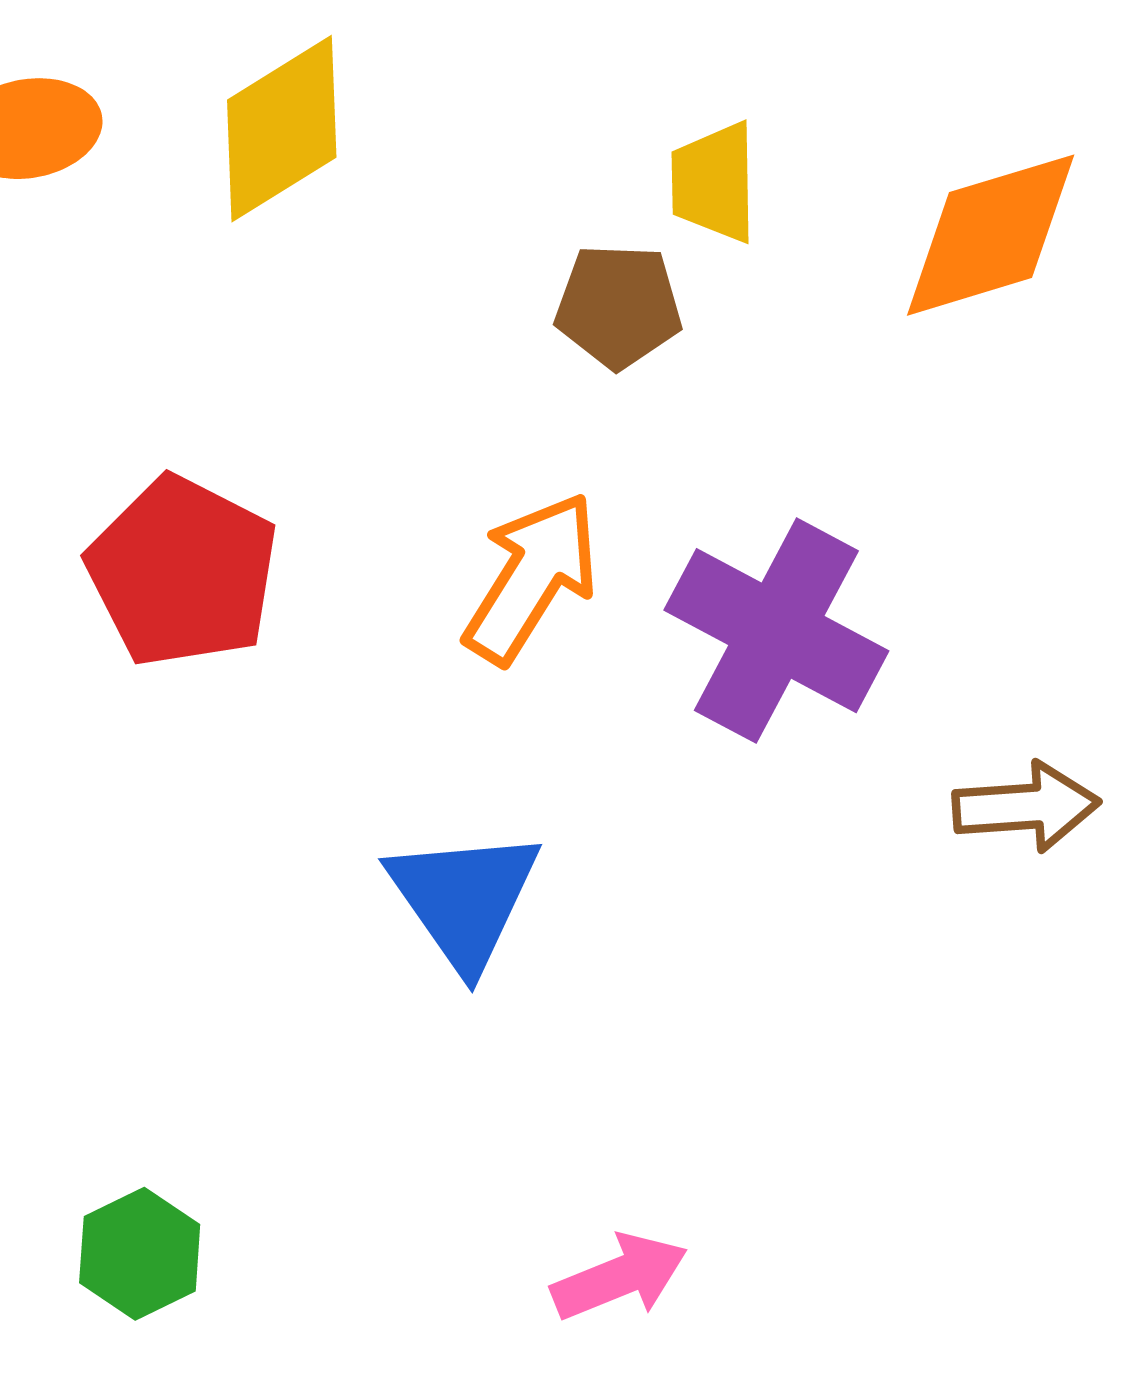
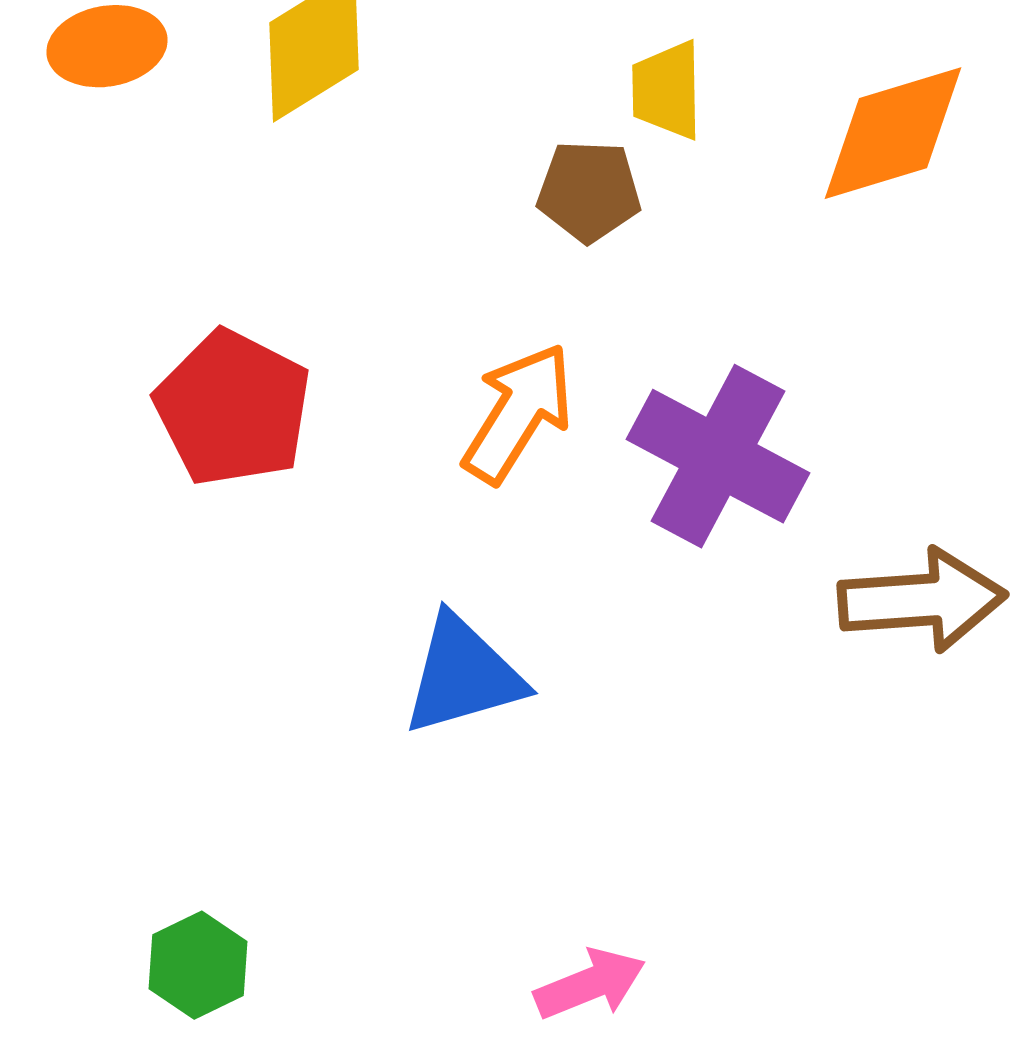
brown arrow: (1026, 807) -> (922, 600), size x1.4
blue triangle: (464, 899) -> (463, 675), turned 49

